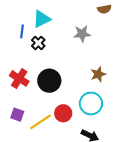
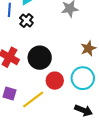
red circle: (63, 113) -> (55, 81), moved

